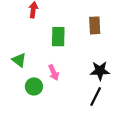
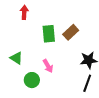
brown rectangle: (95, 25) -> (71, 32), moved, turned 56

